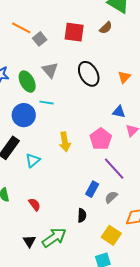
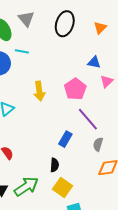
black ellipse: (89, 74) -> (65, 24), turned 45
gray semicircle: (111, 197) -> (98, 144), moved, turned -32
yellow square: (111, 235) -> (62, 187), moved

